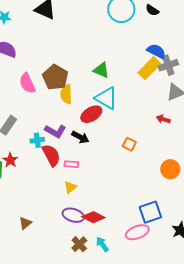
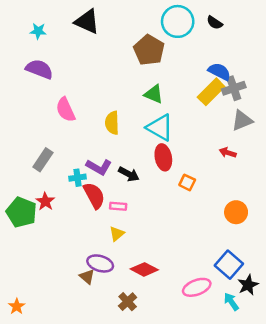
brown pentagon: (55, 77) -> (149, 50), moved
red ellipse: (91, 114) -> (163, 157), moved, turned -70
blue square: (150, 212) -> (229, 265), moved, turned -30
purple ellipse: (73, 215) -> (100, 263), moved
brown triangle: (25, 223) -> (87, 277), moved, turned -40
cyan arrow: (102, 244) -> (231, 302), moved

